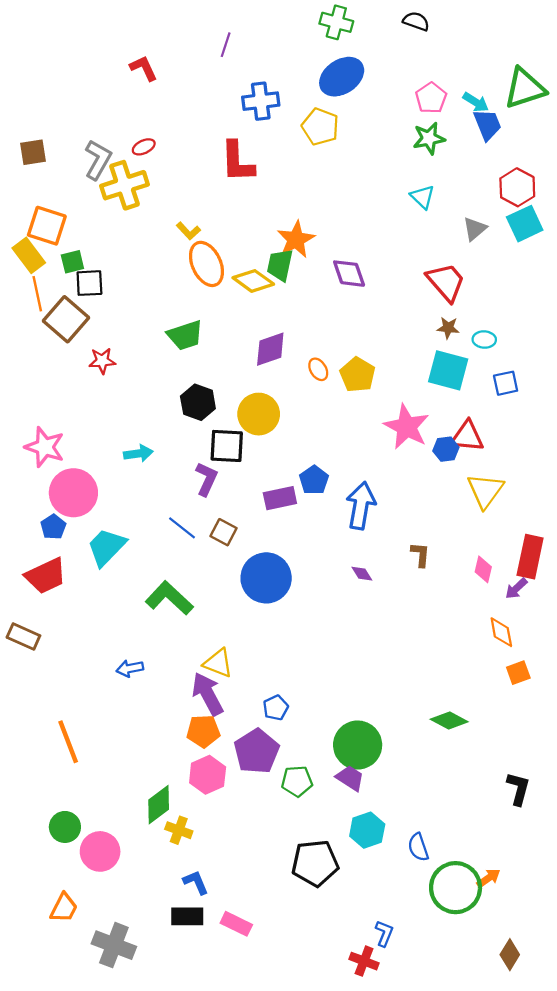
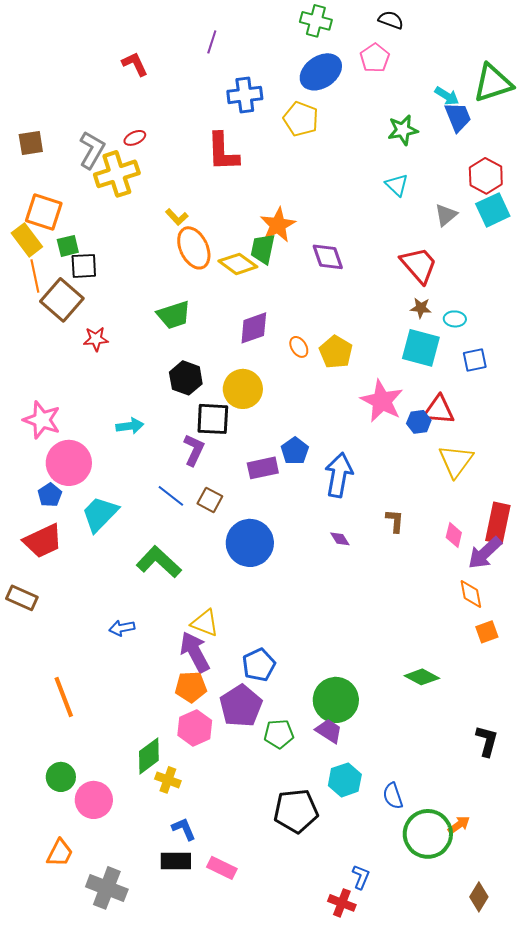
pink pentagon: (431, 98) -> (375, 58), moved
purple arrow: (516, 589) -> (485, 553), size x1.6
blue pentagon: (276, 708) -> (259, 665), size x1.4

